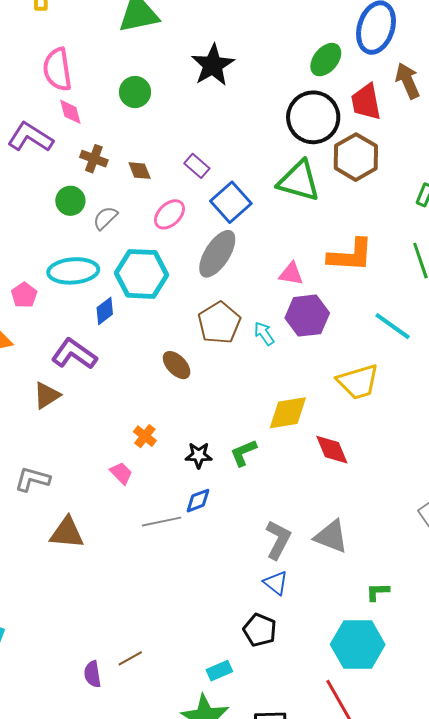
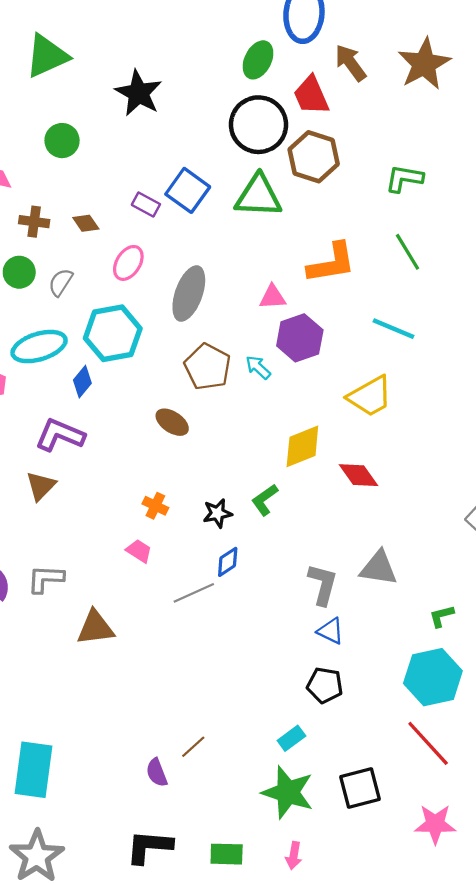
blue square: (231, 202) -> (188, 190), moved

